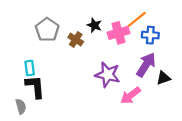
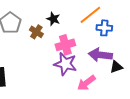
pink cross: (119, 33) -> (65, 45), moved
purple arrow: (146, 65) -> (100, 55), turned -115

